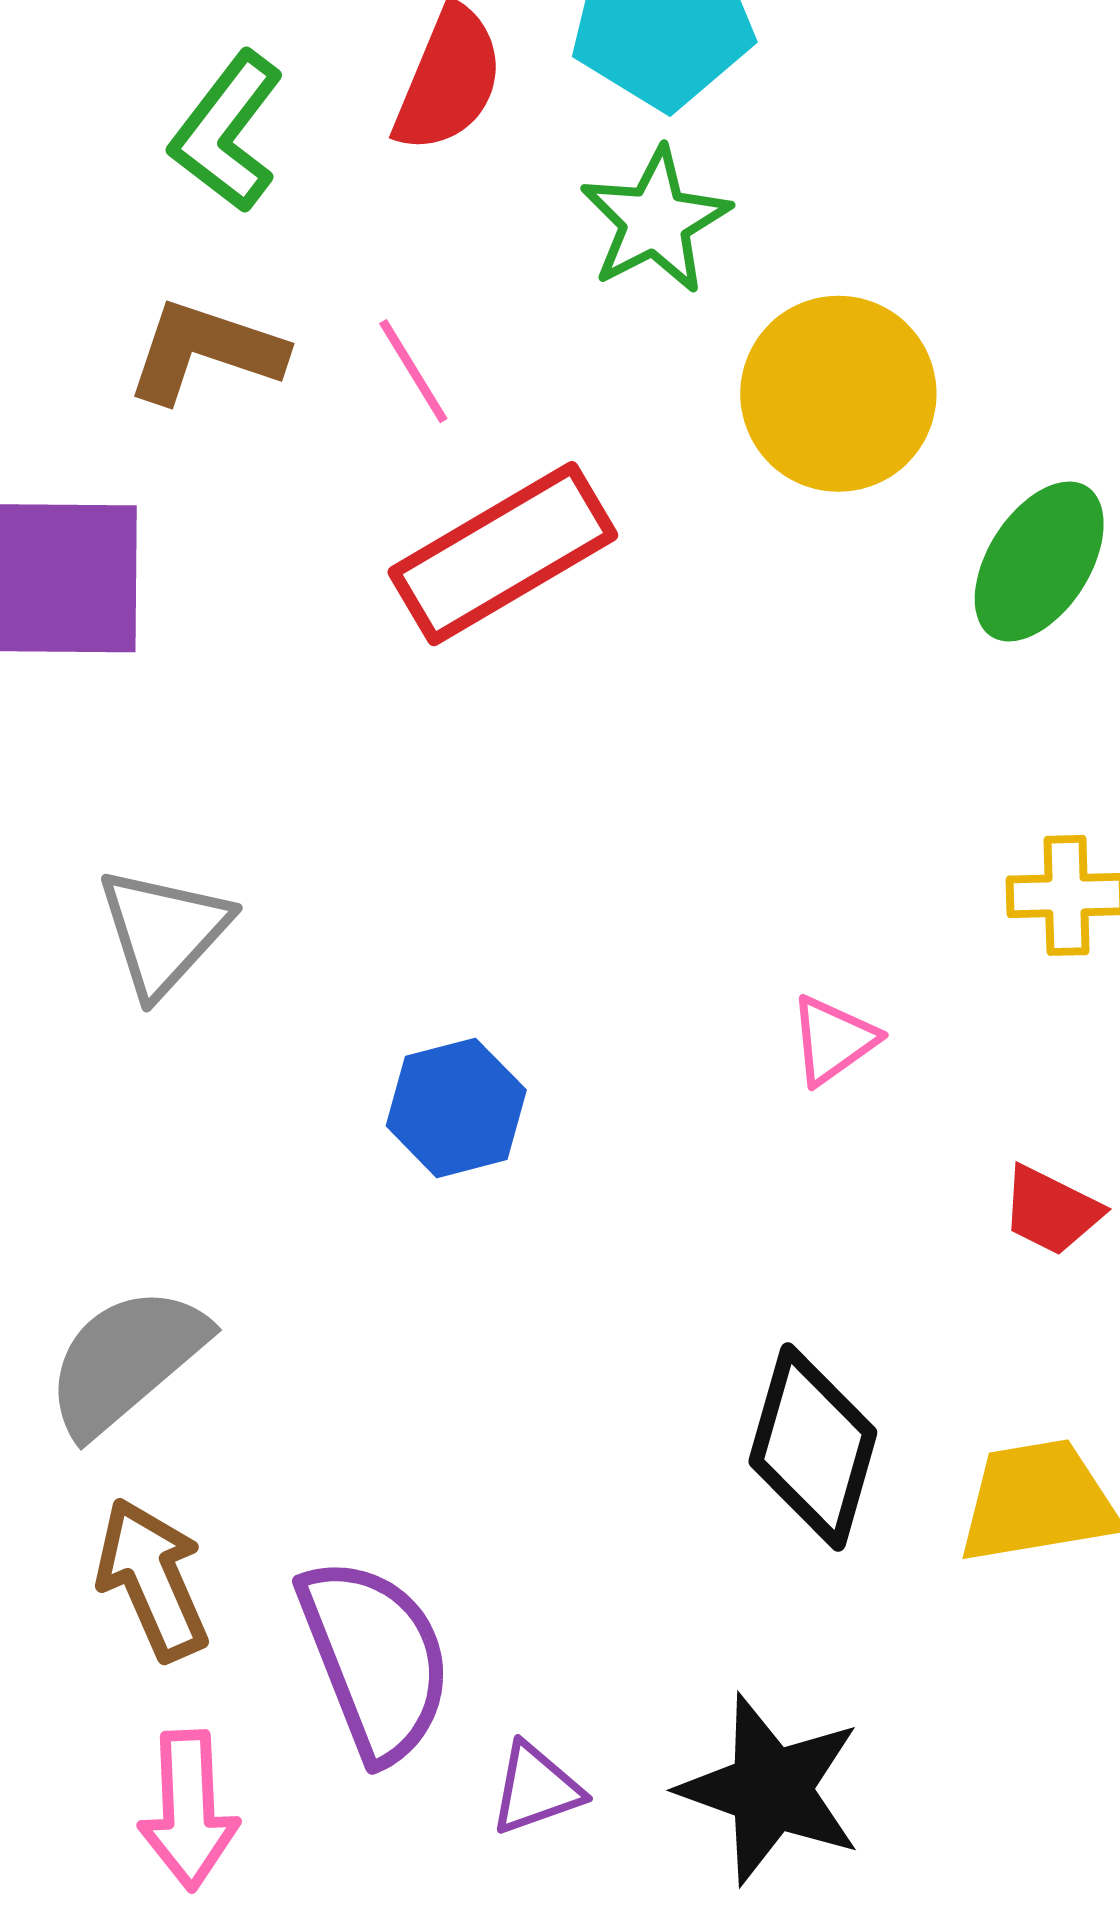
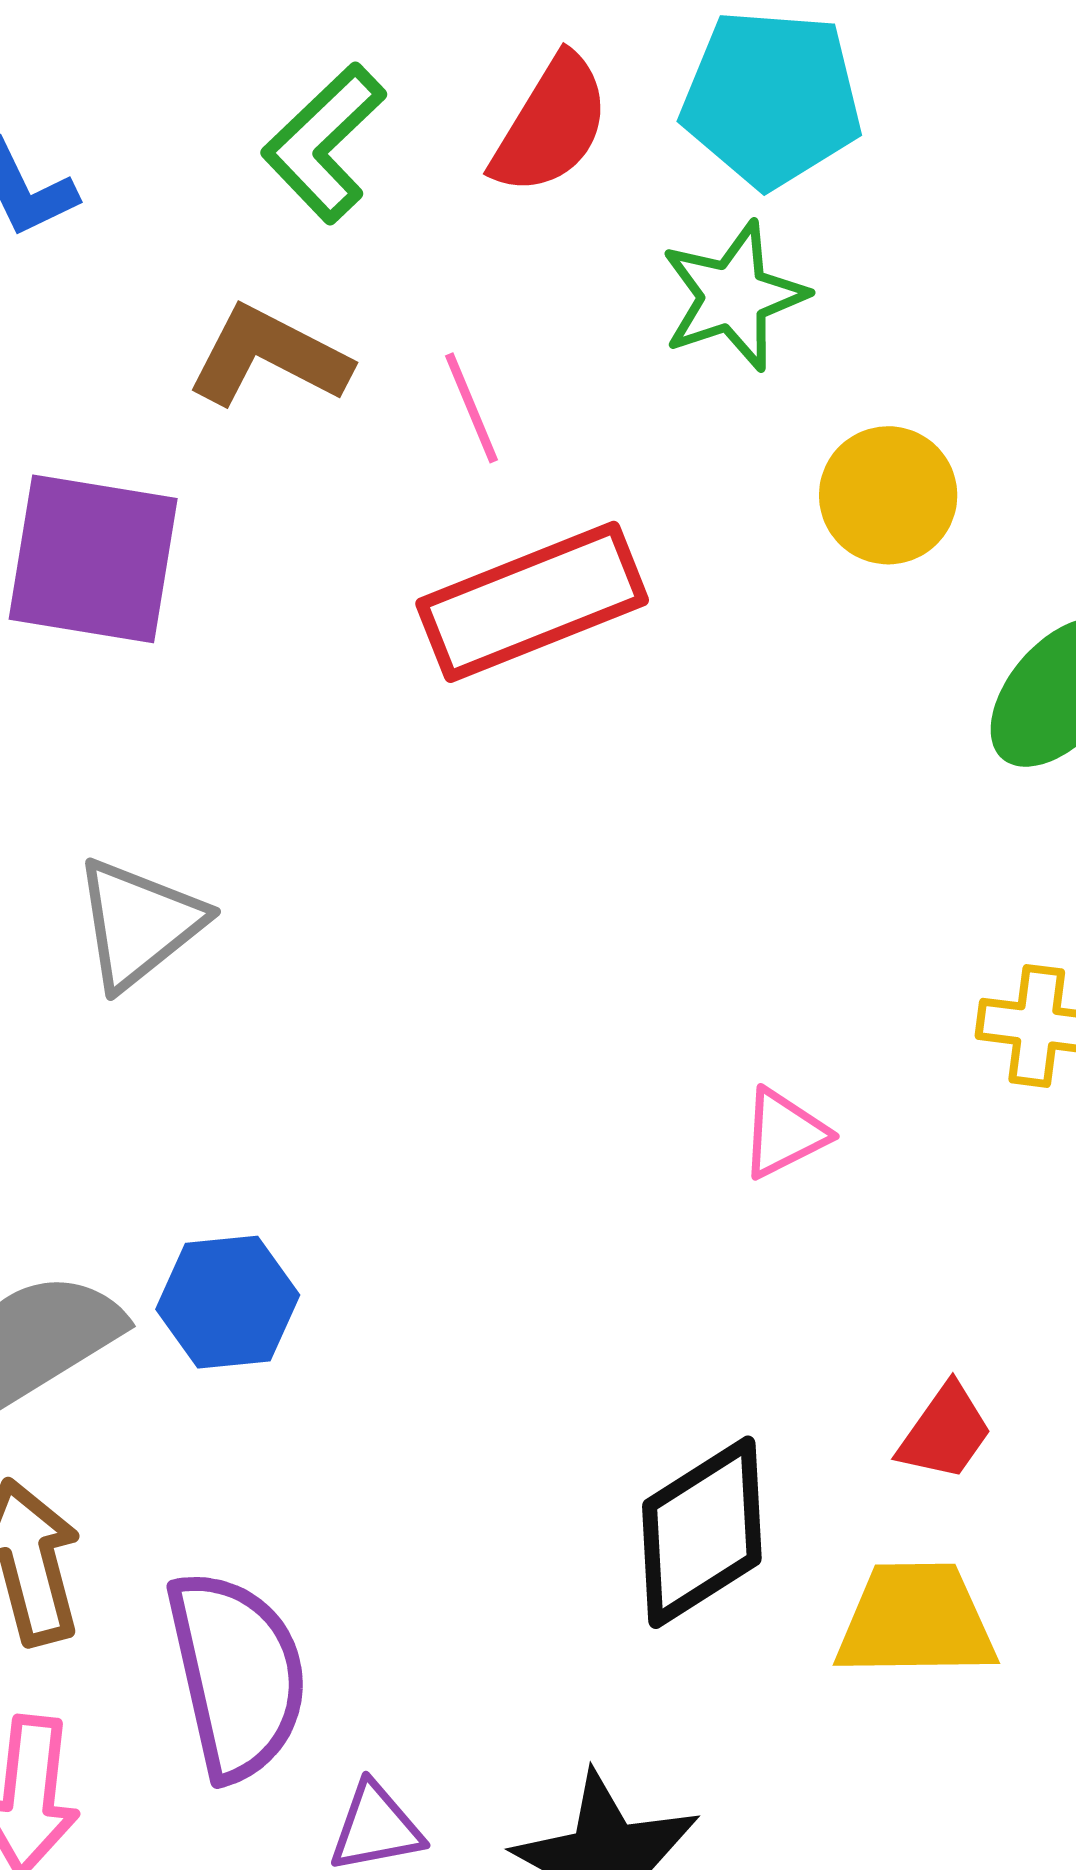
yellow circle: (838, 394) -> (888, 495), size x0.7
blue hexagon: (456, 1108) -> (228, 1302), moved
red trapezoid: (1051, 1211) -> (945, 1432), moved, turned -90
black diamond: (813, 1447) -> (702, 1532), turned 33

